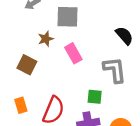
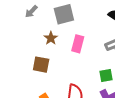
pink rectangle: (73, 53) -> (78, 44), turned 60

